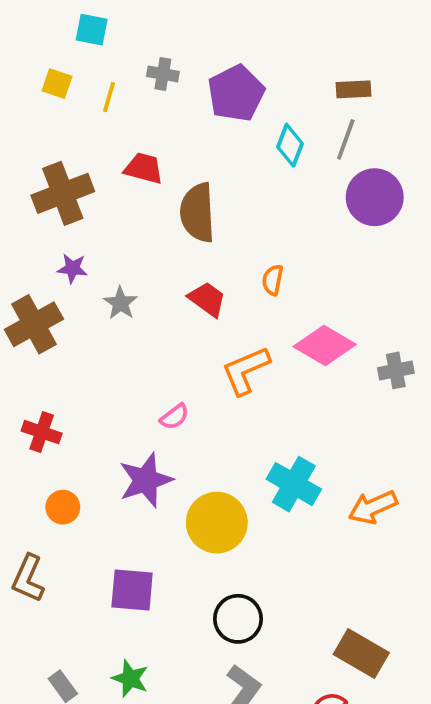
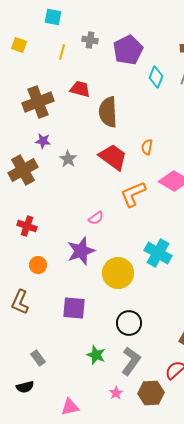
yellow square: (57, 84) -> (19, 45), moved
red trapezoid: (207, 299) -> (113, 157), size x1.4
green star: (130, 679) -> (96, 355), moved

